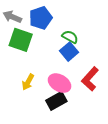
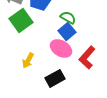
green square: (21, 40) -> (21, 20), turned 35
pink ellipse: (60, 83) -> (61, 48), moved

